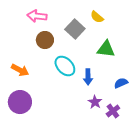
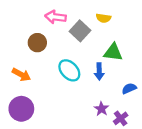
pink arrow: (37, 16) -> (55, 17), moved
yellow semicircle: (97, 17) -> (103, 18), turned -32
brown circle: (45, 40) -> (37, 43), moved
blue arrow: (88, 77) -> (99, 71), moved

